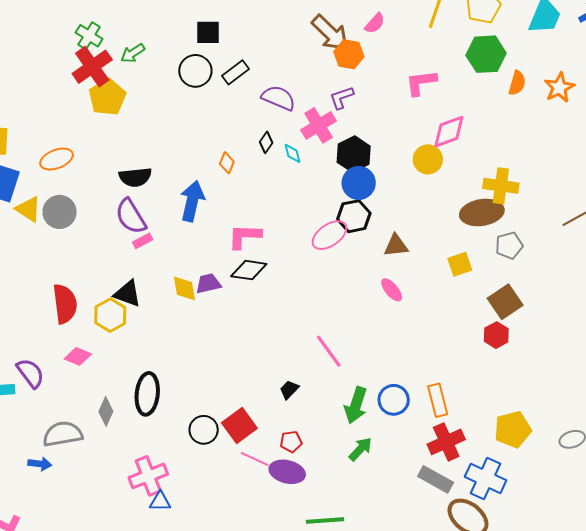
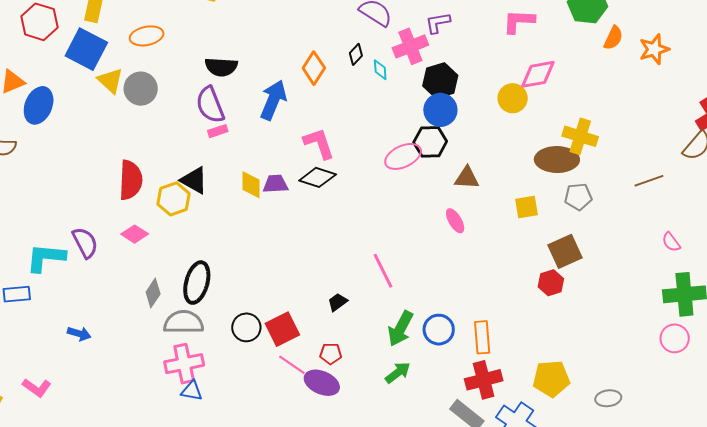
orange diamond: (227, 163) -> (314, 68), size x1.5
pink L-shape: (245, 236) -> (319, 143), turned 60
gray semicircle: (63, 434) -> (184, 322), moved

